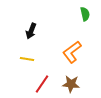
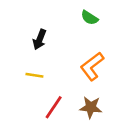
green semicircle: (85, 14) -> (89, 18), moved, turned 136

